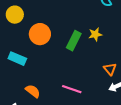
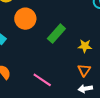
yellow star: (95, 34) -> (85, 46), moved

